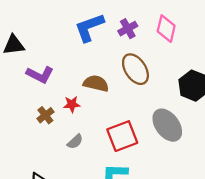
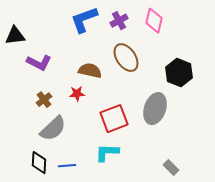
red star: (72, 104) -> (77, 94), moved
gray ellipse: (167, 125) -> (155, 109), turned 56
gray semicircle: (75, 142) -> (53, 129), moved, size x1.8

